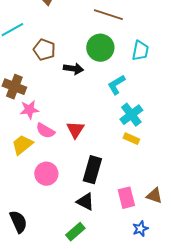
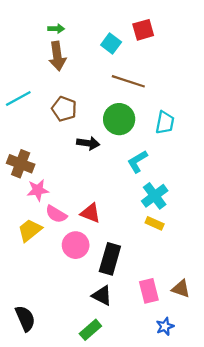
brown pentagon: (44, 50) -> (64, 109), moved
red triangle: (75, 130) -> (90, 213), turned -42
pink circle: (46, 174) -> (76, 245), moved

